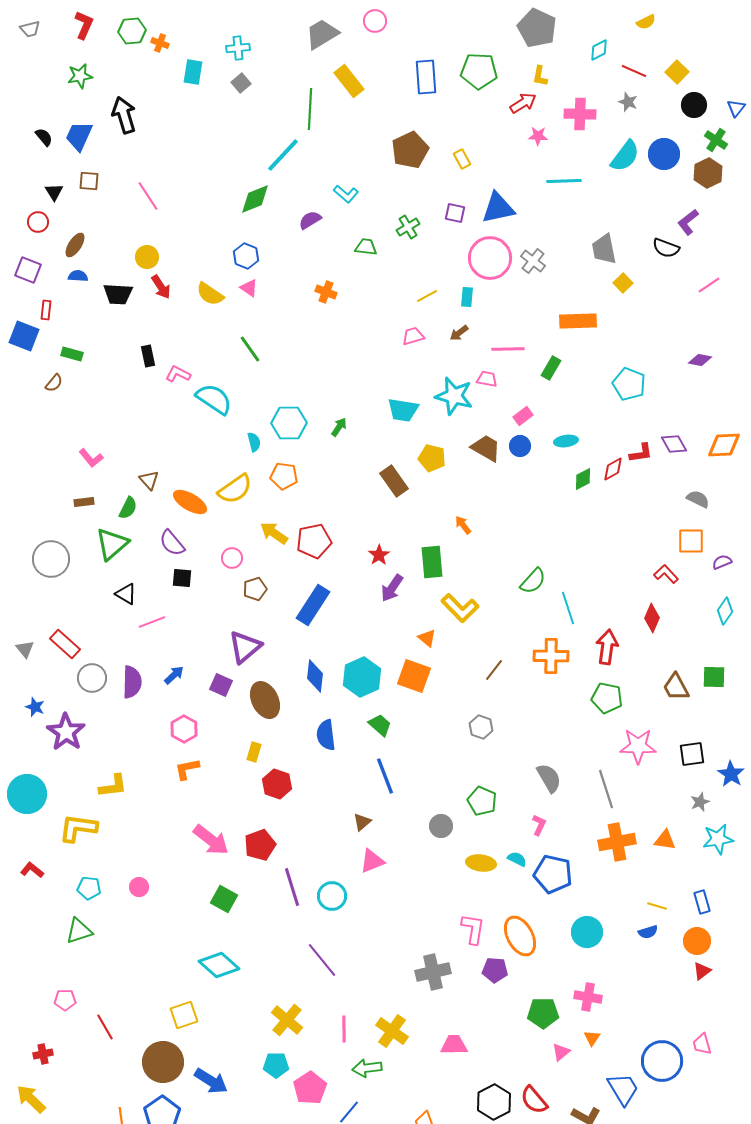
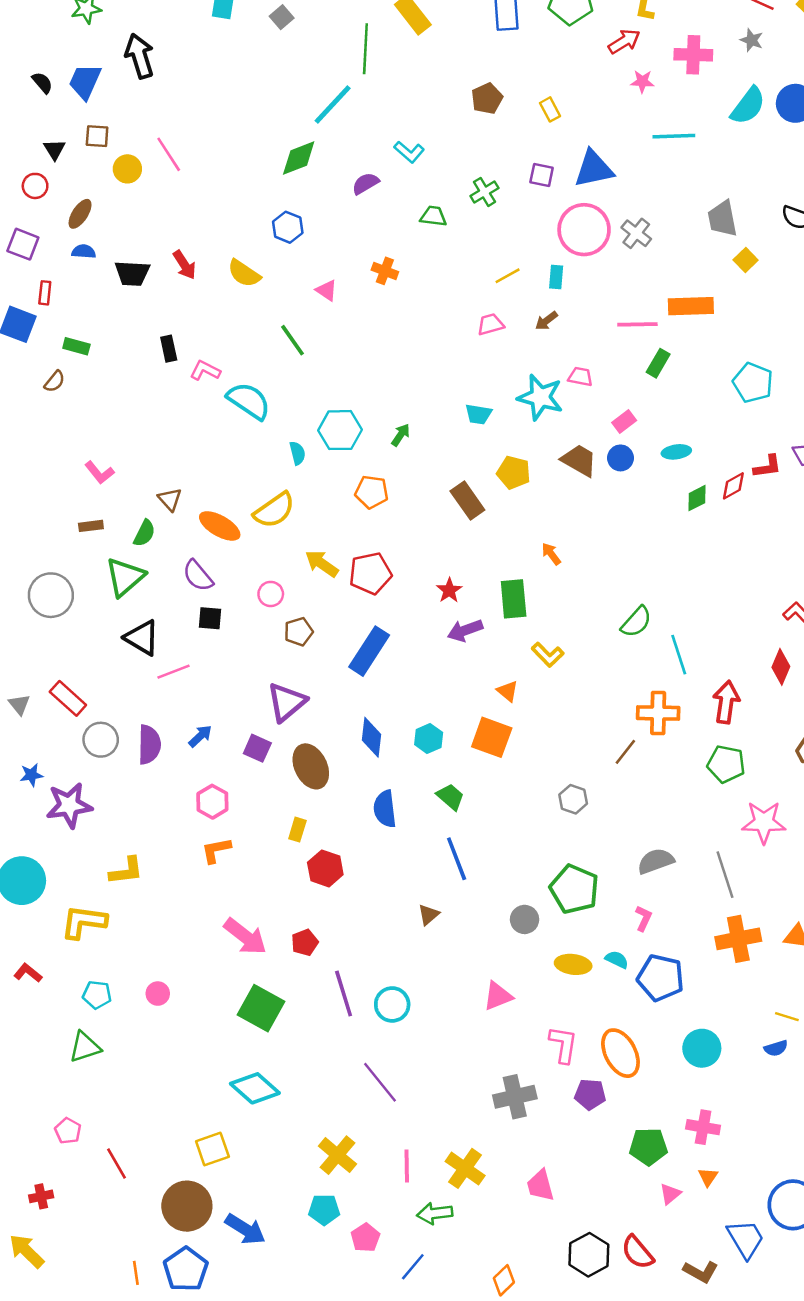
brown pentagon: (410, 150) -> (487, 98), size x0.7
yellow circle: (147, 257) -> (127, 169), moved
pink triangle: (249, 288) -> (327, 290), moved
pink line: (508, 349) -> (637, 324), moved
cyan trapezoid: (403, 410) -> (478, 414), size x0.7
orange pentagon: (284, 476) -> (372, 492), moved
purple arrow: (392, 588) -> (465, 630), turned 36
black triangle: (126, 594) -> (142, 638), size x1.4
yellow L-shape: (460, 608) -> (548, 655), size x0.7
brown line: (494, 670) -> (625, 752), moved
cyan hexagon: (362, 677) -> (429, 739), size x0.6
blue star: (35, 707) -> (31, 775), turned -30
purple star: (66, 732) -> (69, 805), turned 30
gray semicircle: (549, 778) -> (656, 861), turned -80
green pentagon: (482, 801) -> (574, 889), size x1.4
red pentagon: (260, 845) -> (305, 943), size x0.7
pink triangle: (372, 861) -> (498, 996), moved
green square: (224, 899) -> (261, 1008), size x1.4
pink pentagon: (65, 1000) -> (68, 1131), turned 30
pink trapezoid: (454, 1045) -> (540, 1185), turned -104
pink pentagon: (310, 1088) -> (365, 1238), size x0.7

